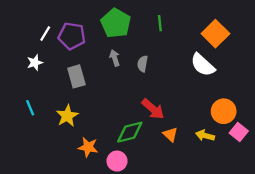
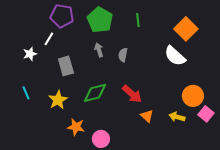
white line: (45, 34) -> (49, 39), moved
purple pentagon: (72, 36) -> (62, 16), moved
green diamond: (130, 132) -> (95, 93), moved

